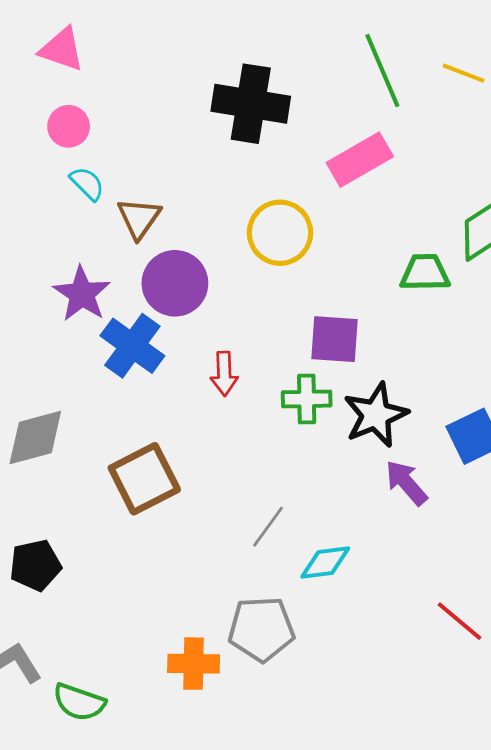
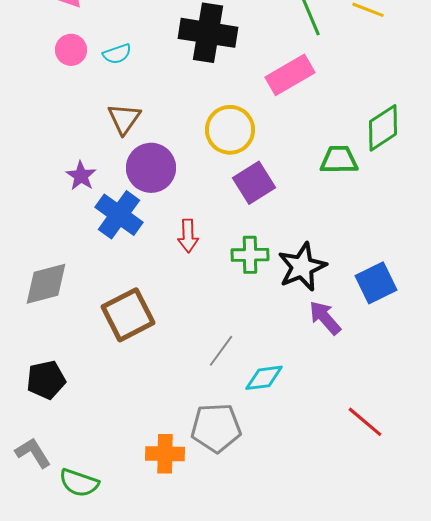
cyan semicircle: (87, 184) -> (117, 54), moved, turned 116
purple star: (82, 294) -> (81, 176), size x0.7
purple square: (335, 339) -> (254, 183), moved, turned -36

